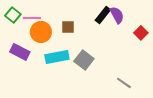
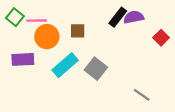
purple semicircle: (117, 15) -> (134, 17), turned -72
purple rectangle: (20, 52) -> (23, 59), turned -30
cyan rectangle: (57, 57) -> (65, 65), turned -30

